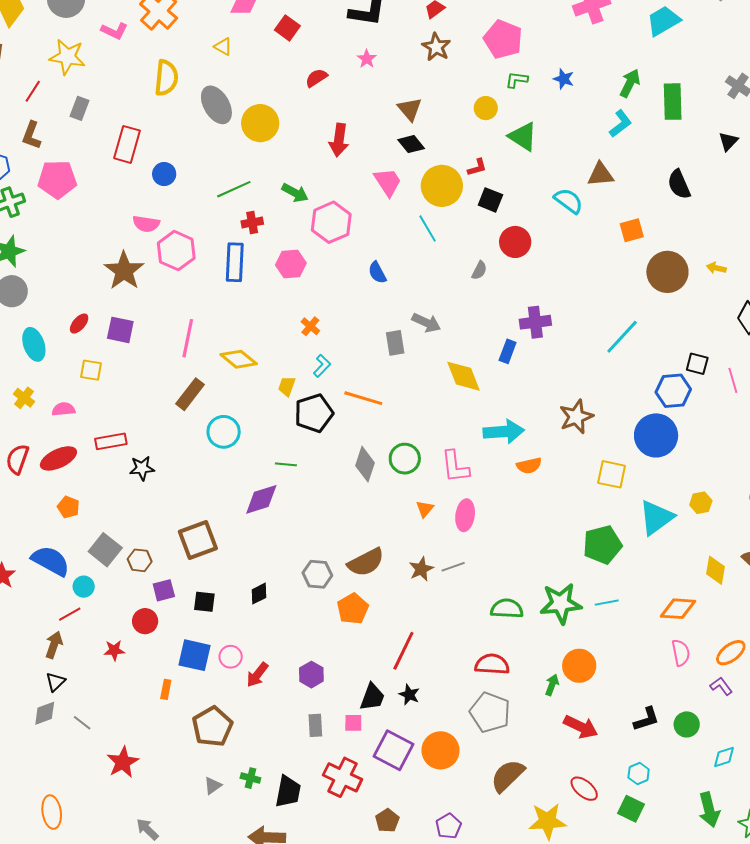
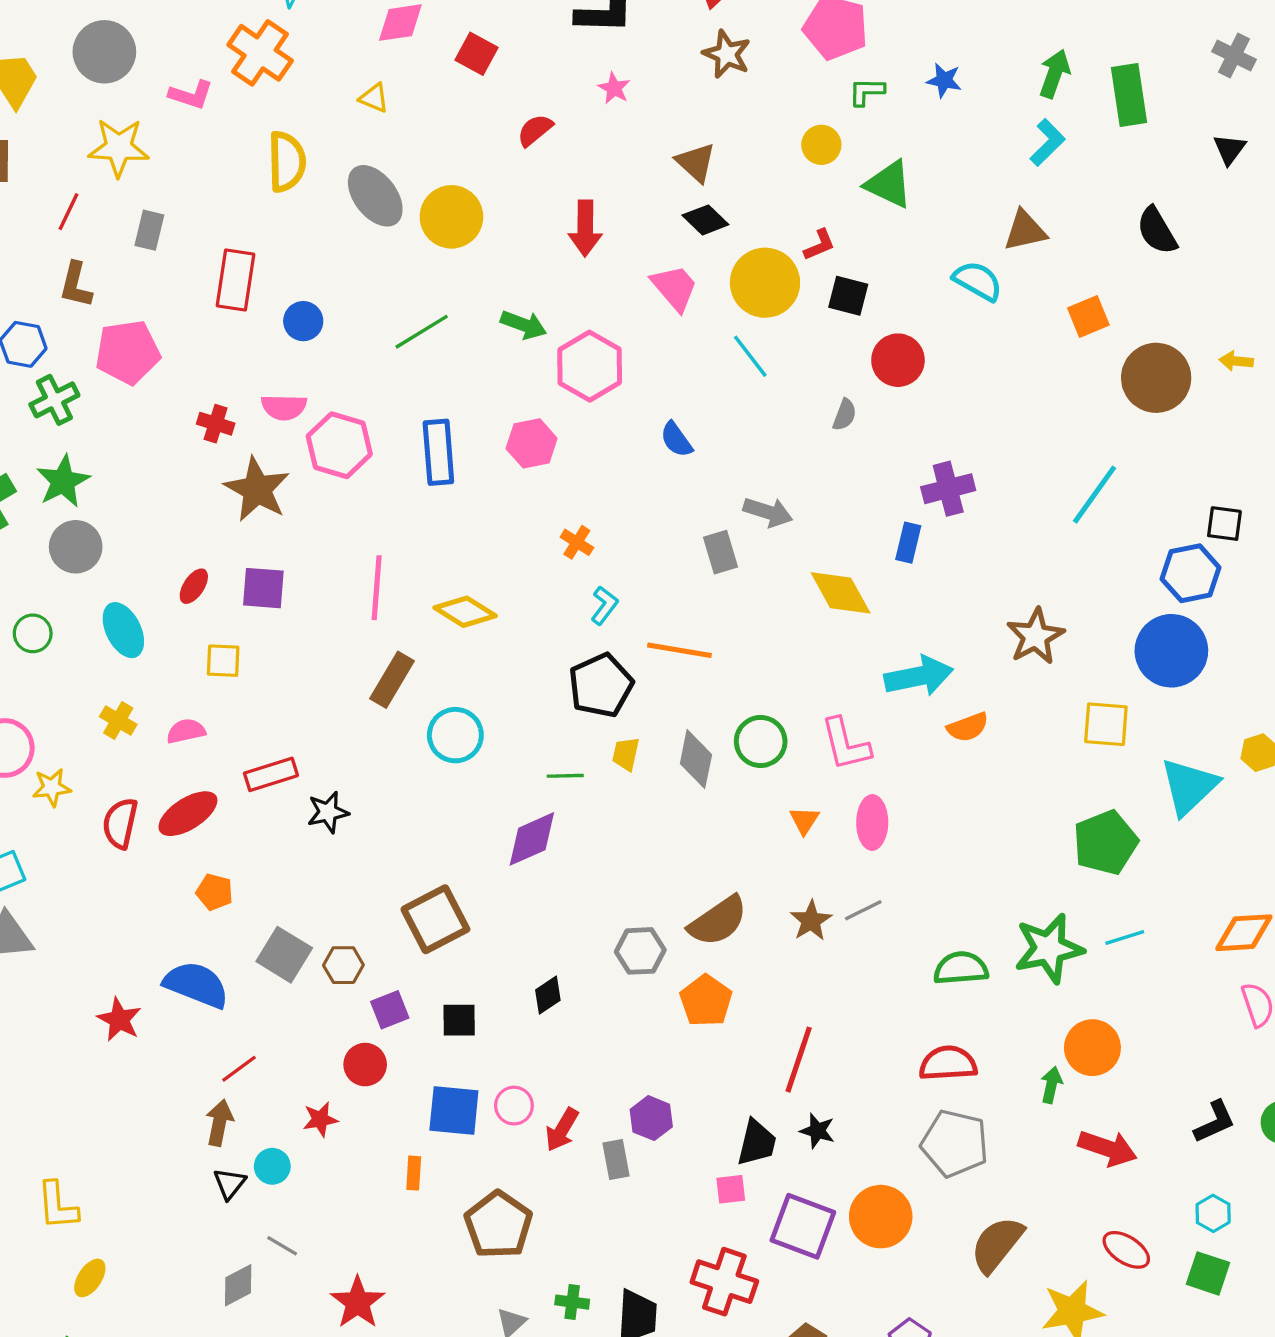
red cross: (252, 223) -> (216, 424), moved, turned 35
yellow trapezoid: (287, 386) -> (626, 754), moved
cyan circle: (84, 587) -> (272, 1166), moved
gray diamond: (45, 713) -> (238, 1285), moved
gray rectangle: (315, 725) -> (616, 1159), moved

